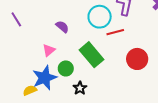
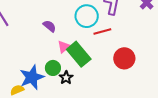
pink triangle: (49, 50) -> (64, 47), moved
black star: (80, 88) -> (66, 78), moved

